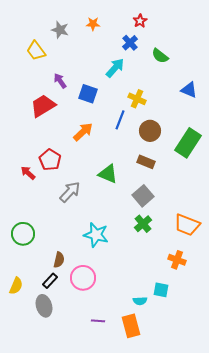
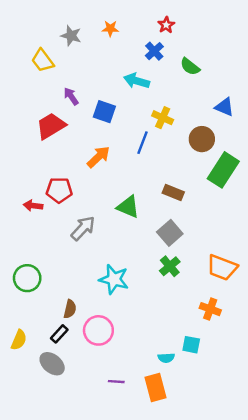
cyan arrow: (115, 68) -> (136, 81), turned -115
brown circle: (150, 131) -> (202, 139), moved
red pentagon: (50, 160) -> (59, 190), turned -30
red arrow: (28, 173) -> (33, 206), turned -35
gray ellipse: (44, 306) -> (52, 364), turned -35

